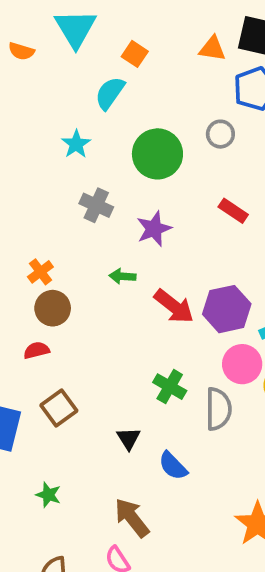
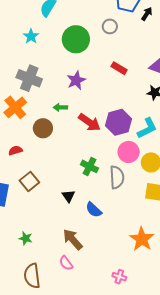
gray cross: (96, 205) -> (29, 78), moved, size x1.4
orange cross: (40, 272) -> (15, 107), size x1.6
brown circle: (53, 308) -> (43, 128), moved
green star: (48, 495) -> (26, 238), moved

